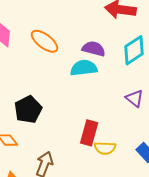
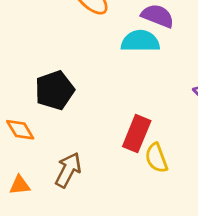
yellow semicircle: (105, 148) -> (156, 158), turned 60

